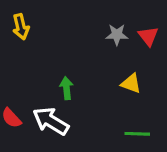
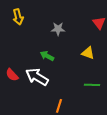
gray star: (117, 35) -> (58, 29), moved
green arrow: (66, 88) -> (47, 56), turned -56

